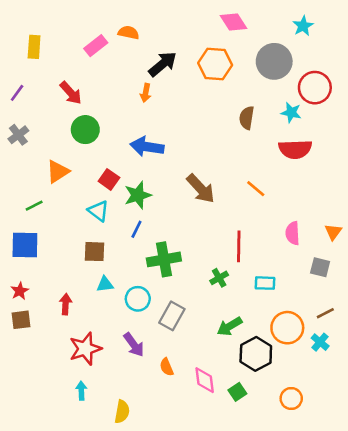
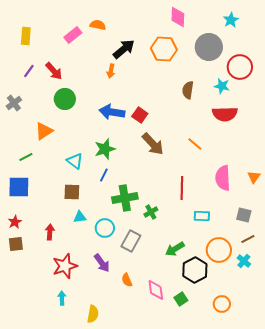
pink diamond: (234, 22) -> (178, 17), turned 35
purple line: (17, 93) -> (29, 71), moved
red square: (109, 179) -> (140, 115), moved
pink semicircle: (293, 233) -> (223, 178), size x1.4
gray square: (320, 267) -> (244, 215), moved
green cross: (219, 278) -> (151, 212), moved

